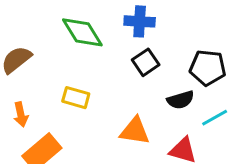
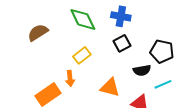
yellow rectangle: (76, 98) -> (82, 55), moved, turned -60
orange arrow: (21, 114) -> (70, 78), moved

